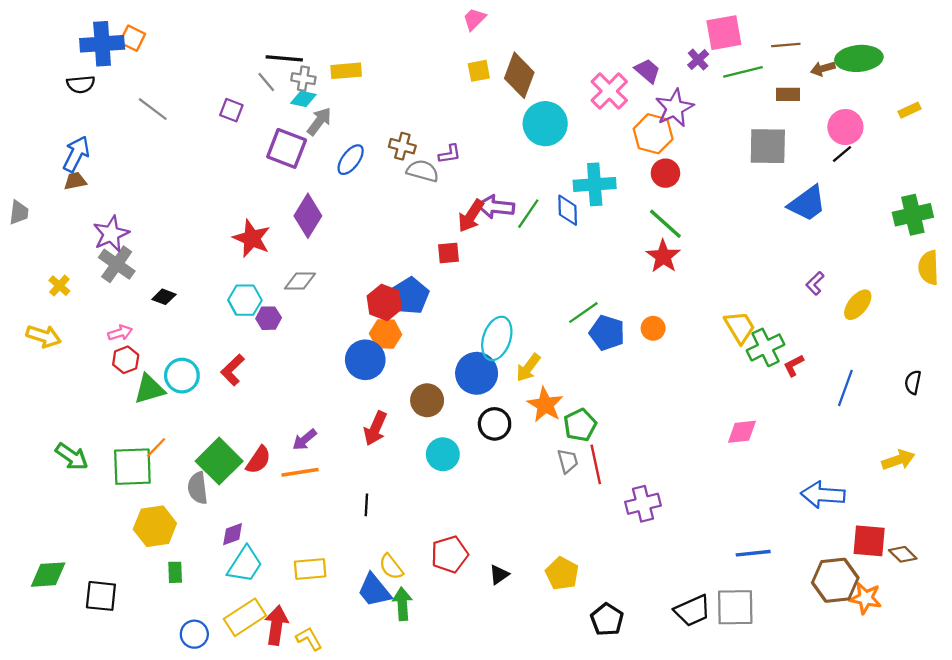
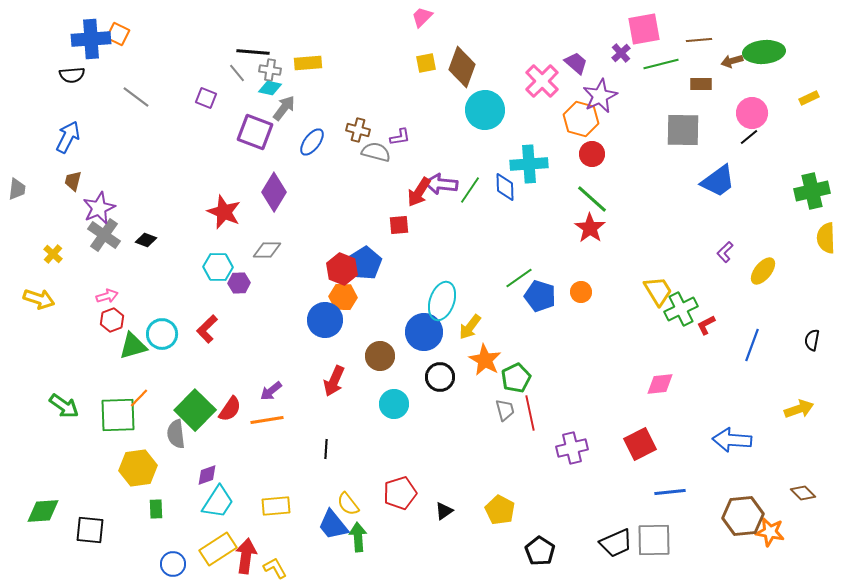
brown trapezoid: (75, 181) -> (73, 181), moved, turned -65
black diamond: (164, 297) -> (146, 240), moved
red square: (869, 541) -> (640, 444), moved, turned -32

